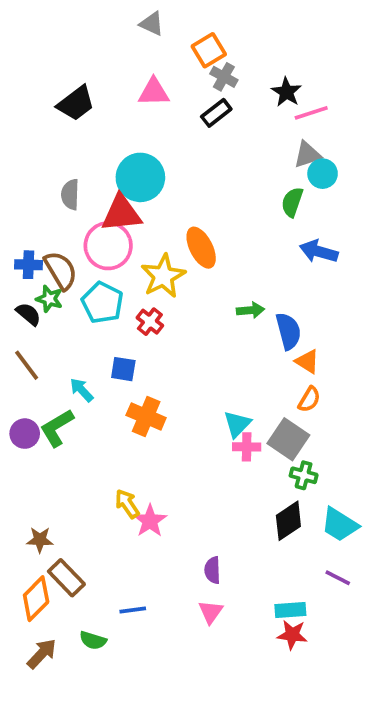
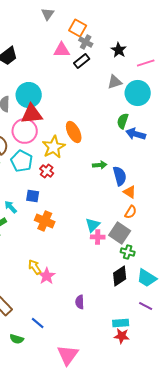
gray triangle: (152, 24) -> (48, 14), turned 40
orange square: (209, 50) -> (78, 28), turned -30
pink triangle: (154, 92) -> (62, 50), moved
pink line: (311, 113) -> (146, 63), moved
gray triangle: (307, 155) -> (115, 82), moved
cyan circle: (323, 174) -> (138, 93), size x1.6
cyan circle: (140, 177) -> (29, 95), moved
green semicircle: (292, 202) -> (123, 121), moved
blue line: (133, 610) -> (38, 323), turned 48
pink triangle: (211, 612) -> (68, 355), moved, size x1.6

